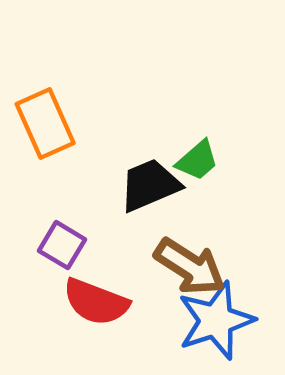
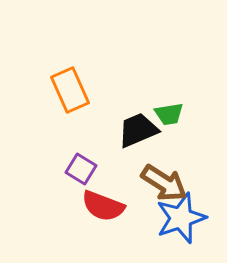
green trapezoid: (197, 160) -> (169, 114), turned 32

